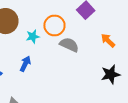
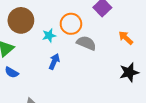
blue arrow: (25, 64) -> (54, 62), moved

